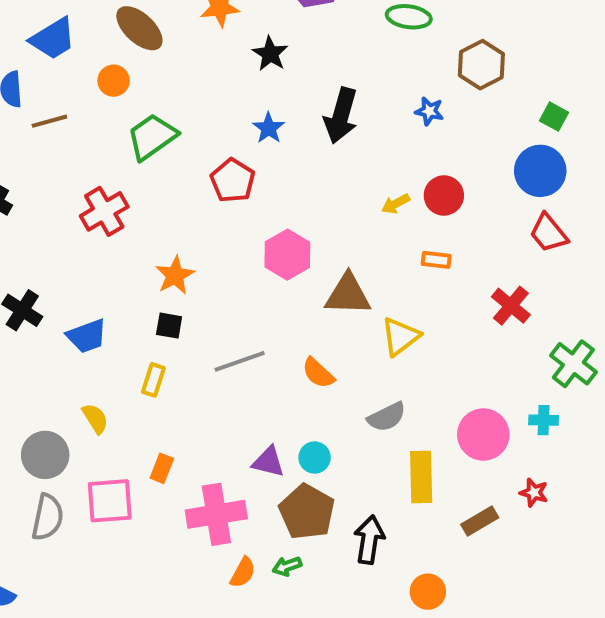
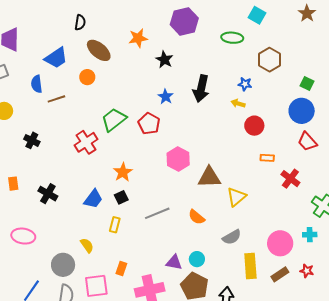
green trapezoid: (152, 137) -> (114, 120), moved
yellow arrow: (396, 204) -> (238, 103), moved, turned 48
orange rectangle: (436, 260) -> (267, 158), moved
black square: (169, 326) -> (121, 197), turned -32
blue trapezoid: (87, 336) -> (93, 199), moved, turned -30
brown rectangle: (480, 521) -> (280, 274), moved

